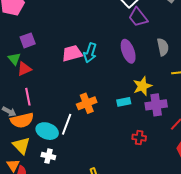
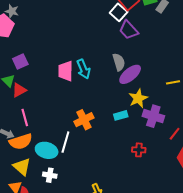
gray semicircle: (163, 47) -> (119, 62), moved
purple ellipse: (128, 51) -> (130, 74), moved, turned 75
pink trapezoid: (72, 53) -> (66, 71), turned -70
cyan arrow: (90, 53) -> (83, 69), turned -36
purple cross: (156, 105) -> (153, 116), turned 30

